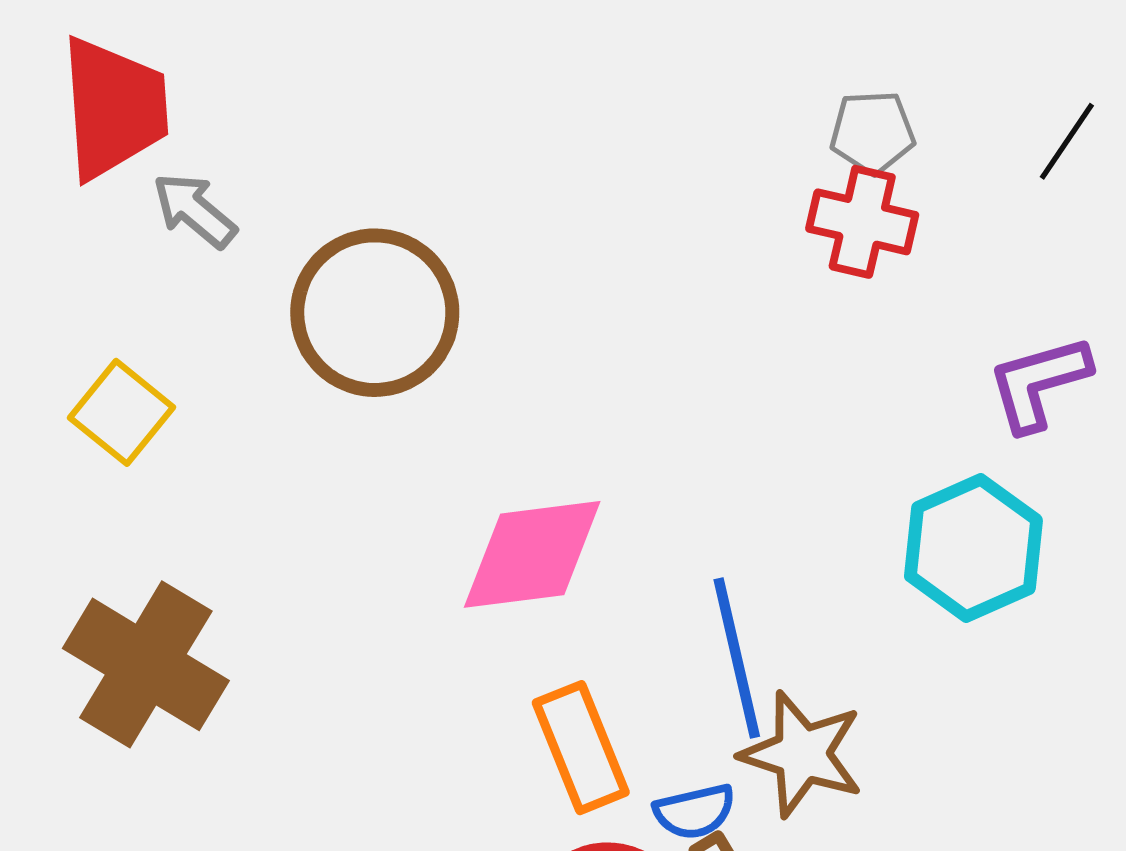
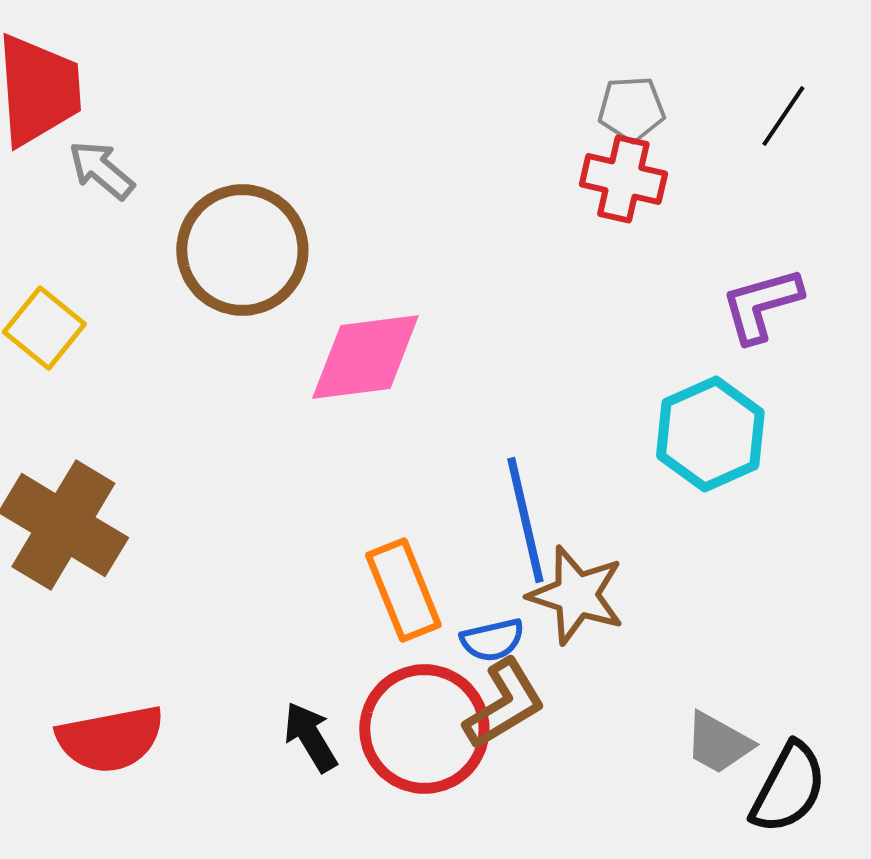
pink diamond: (532, 554) -> (365, 357), moved

